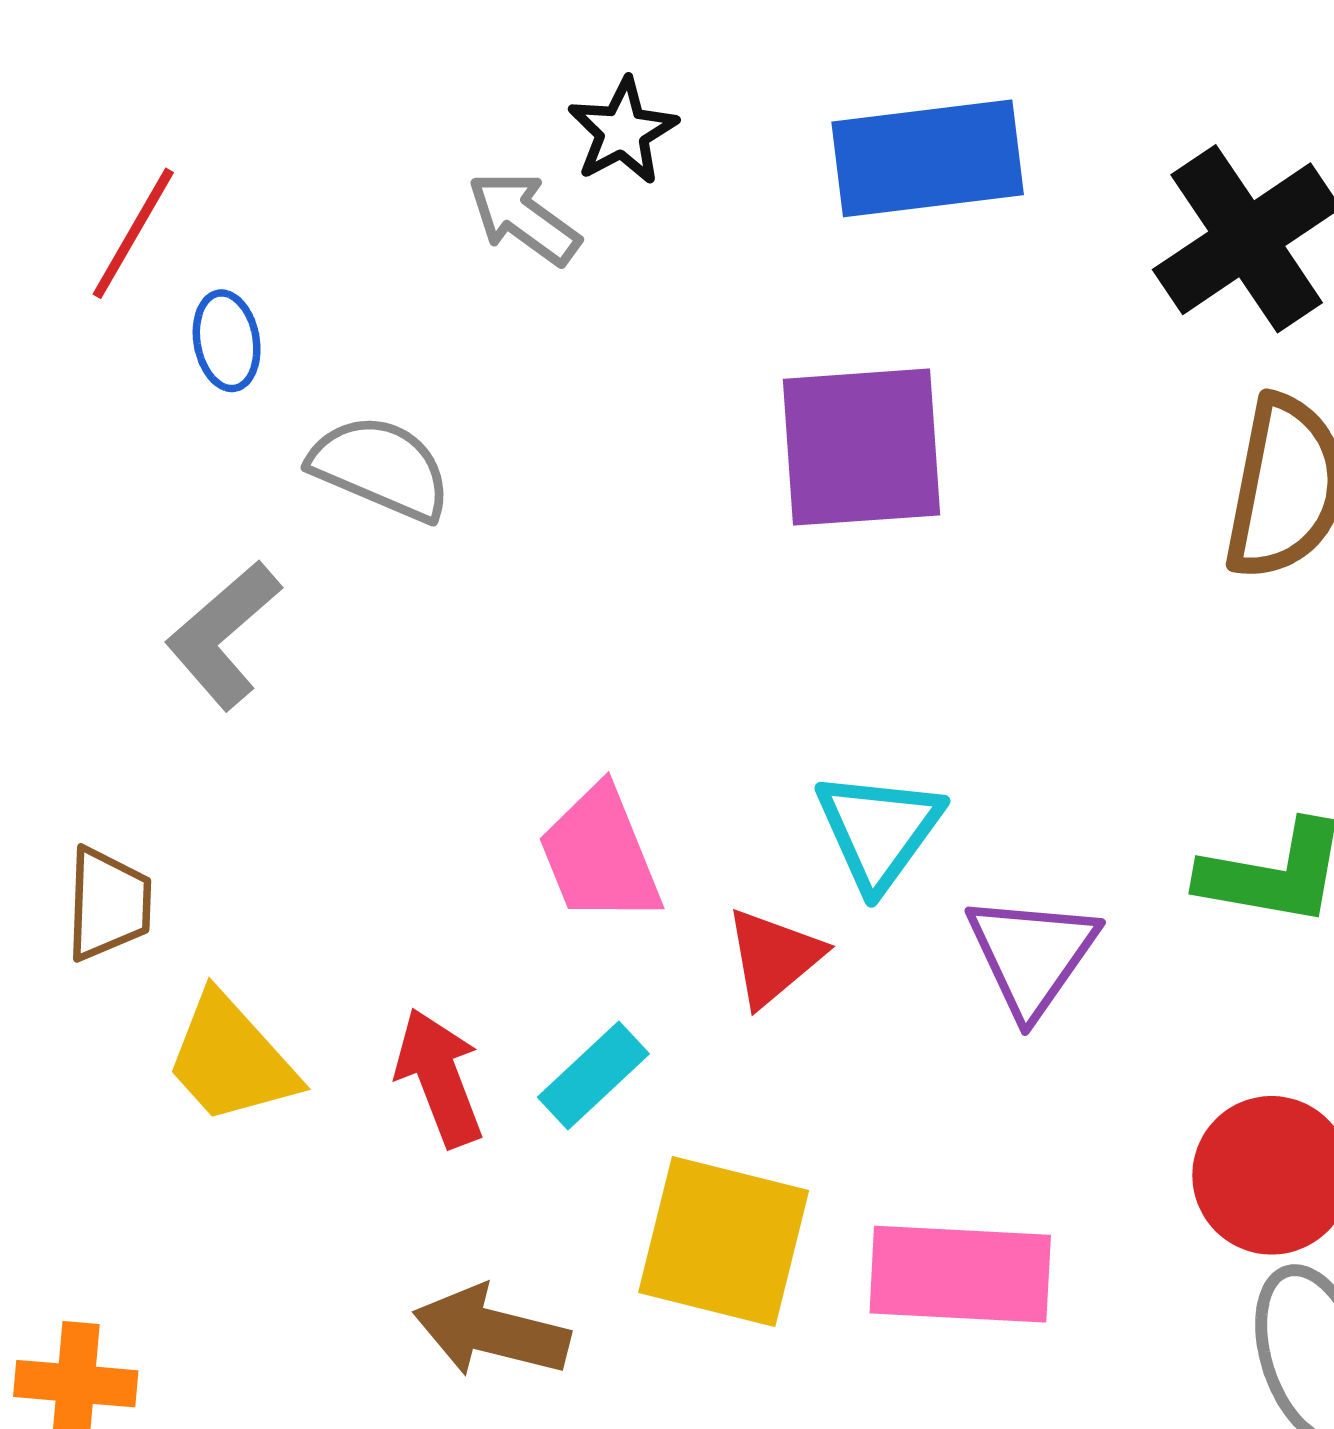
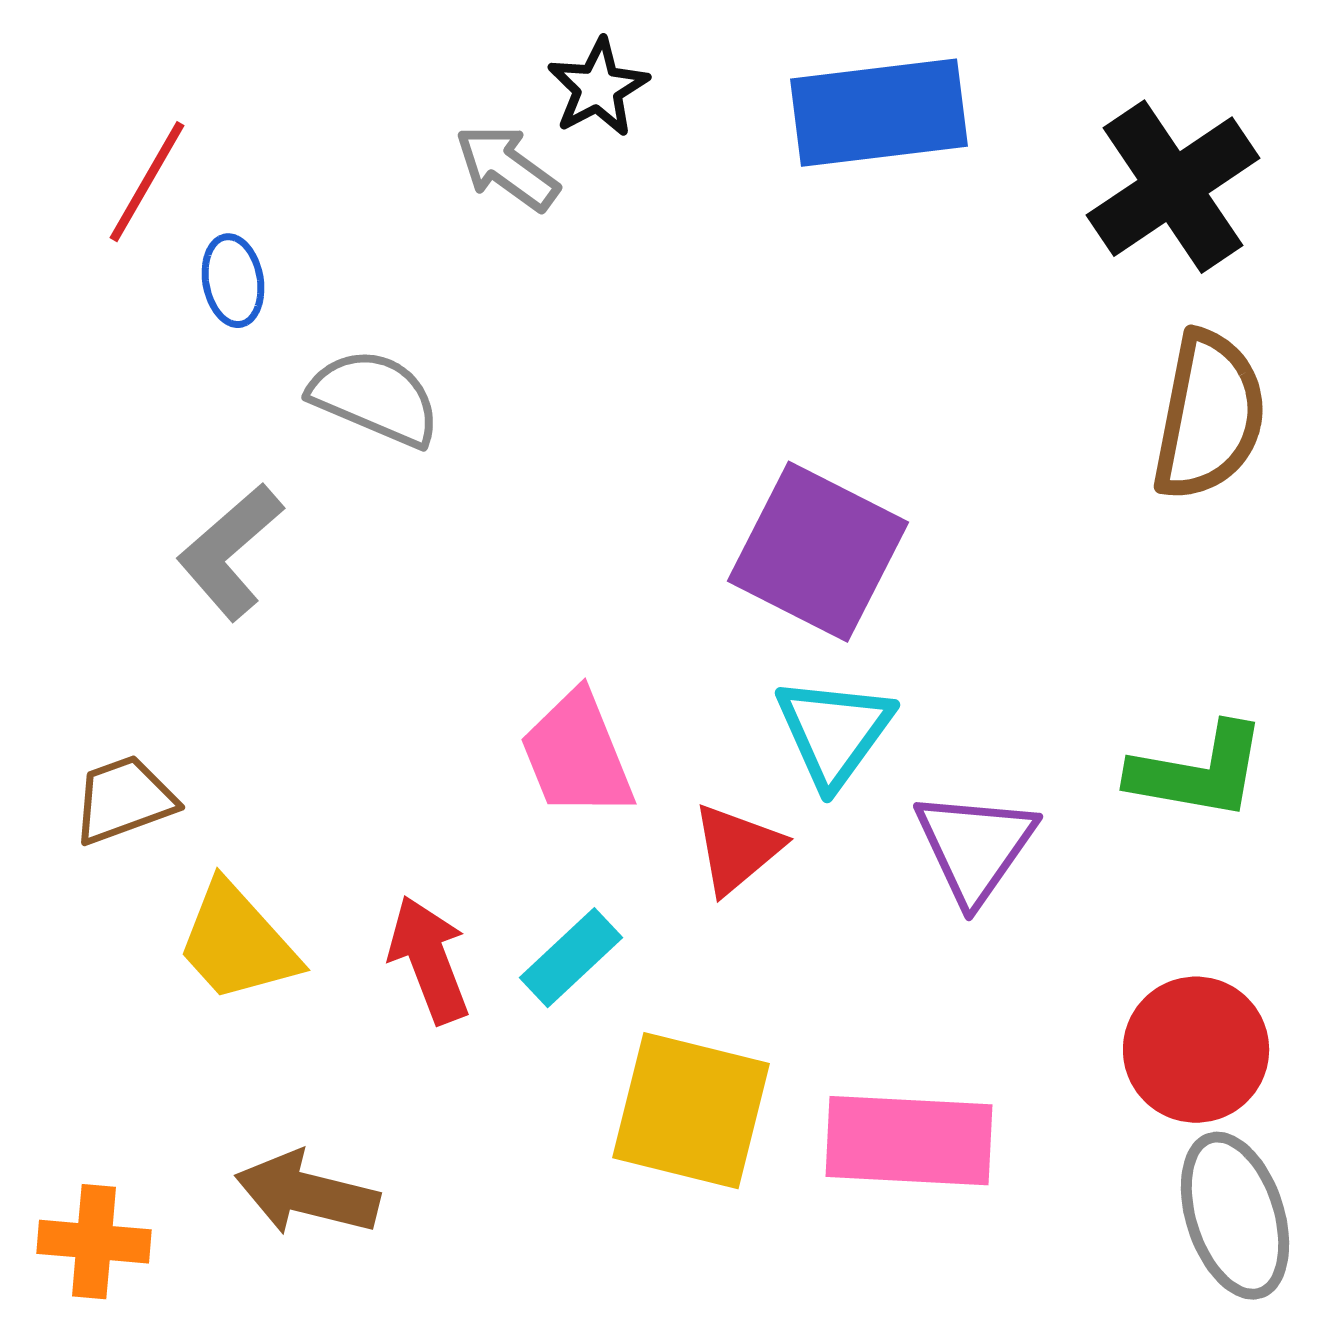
purple square: (861, 447) -> (818, 552), moved, turned 31
brown trapezoid: (108, 904) -> (124, 800), turned -112
brown arrow: (491, 1332) -> (307, 1194), moved

